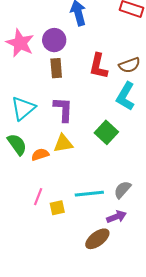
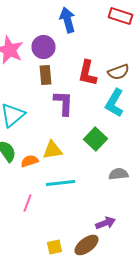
purple L-shape: (63, 109) -> (64, 103), moved
gray semicircle: (122, 190) -> (118, 174), moved, turned 42
cyan line: (89, 194) -> (60, 183), moved
yellow square: (57, 208) -> (54, 247), moved

